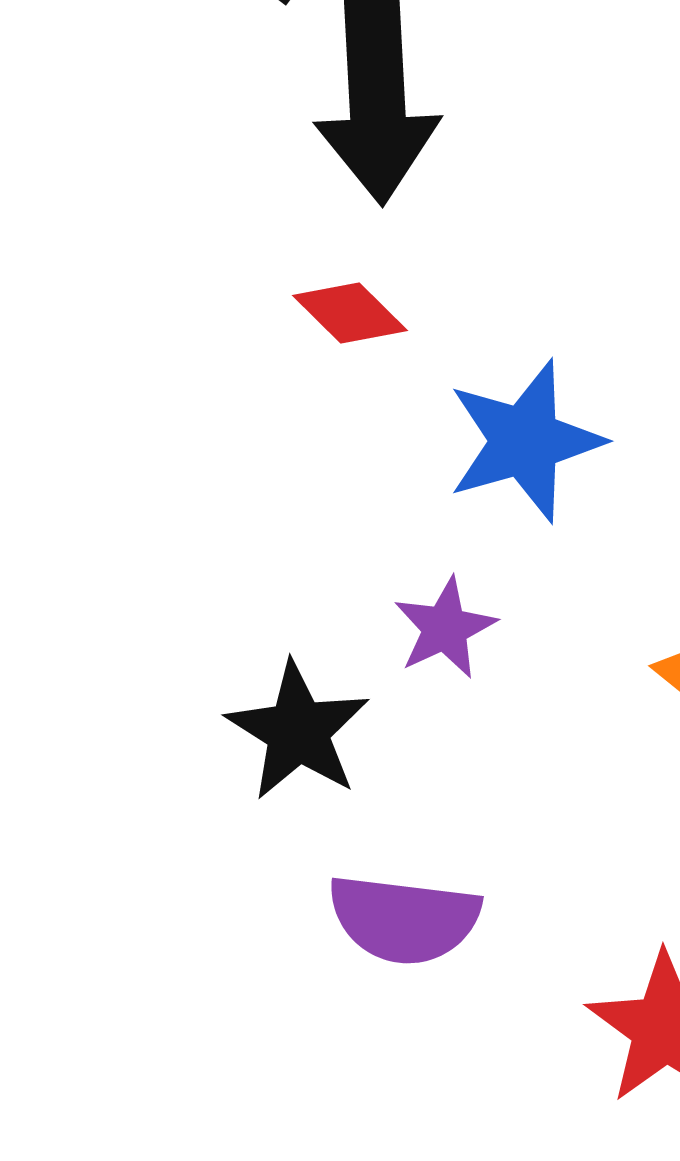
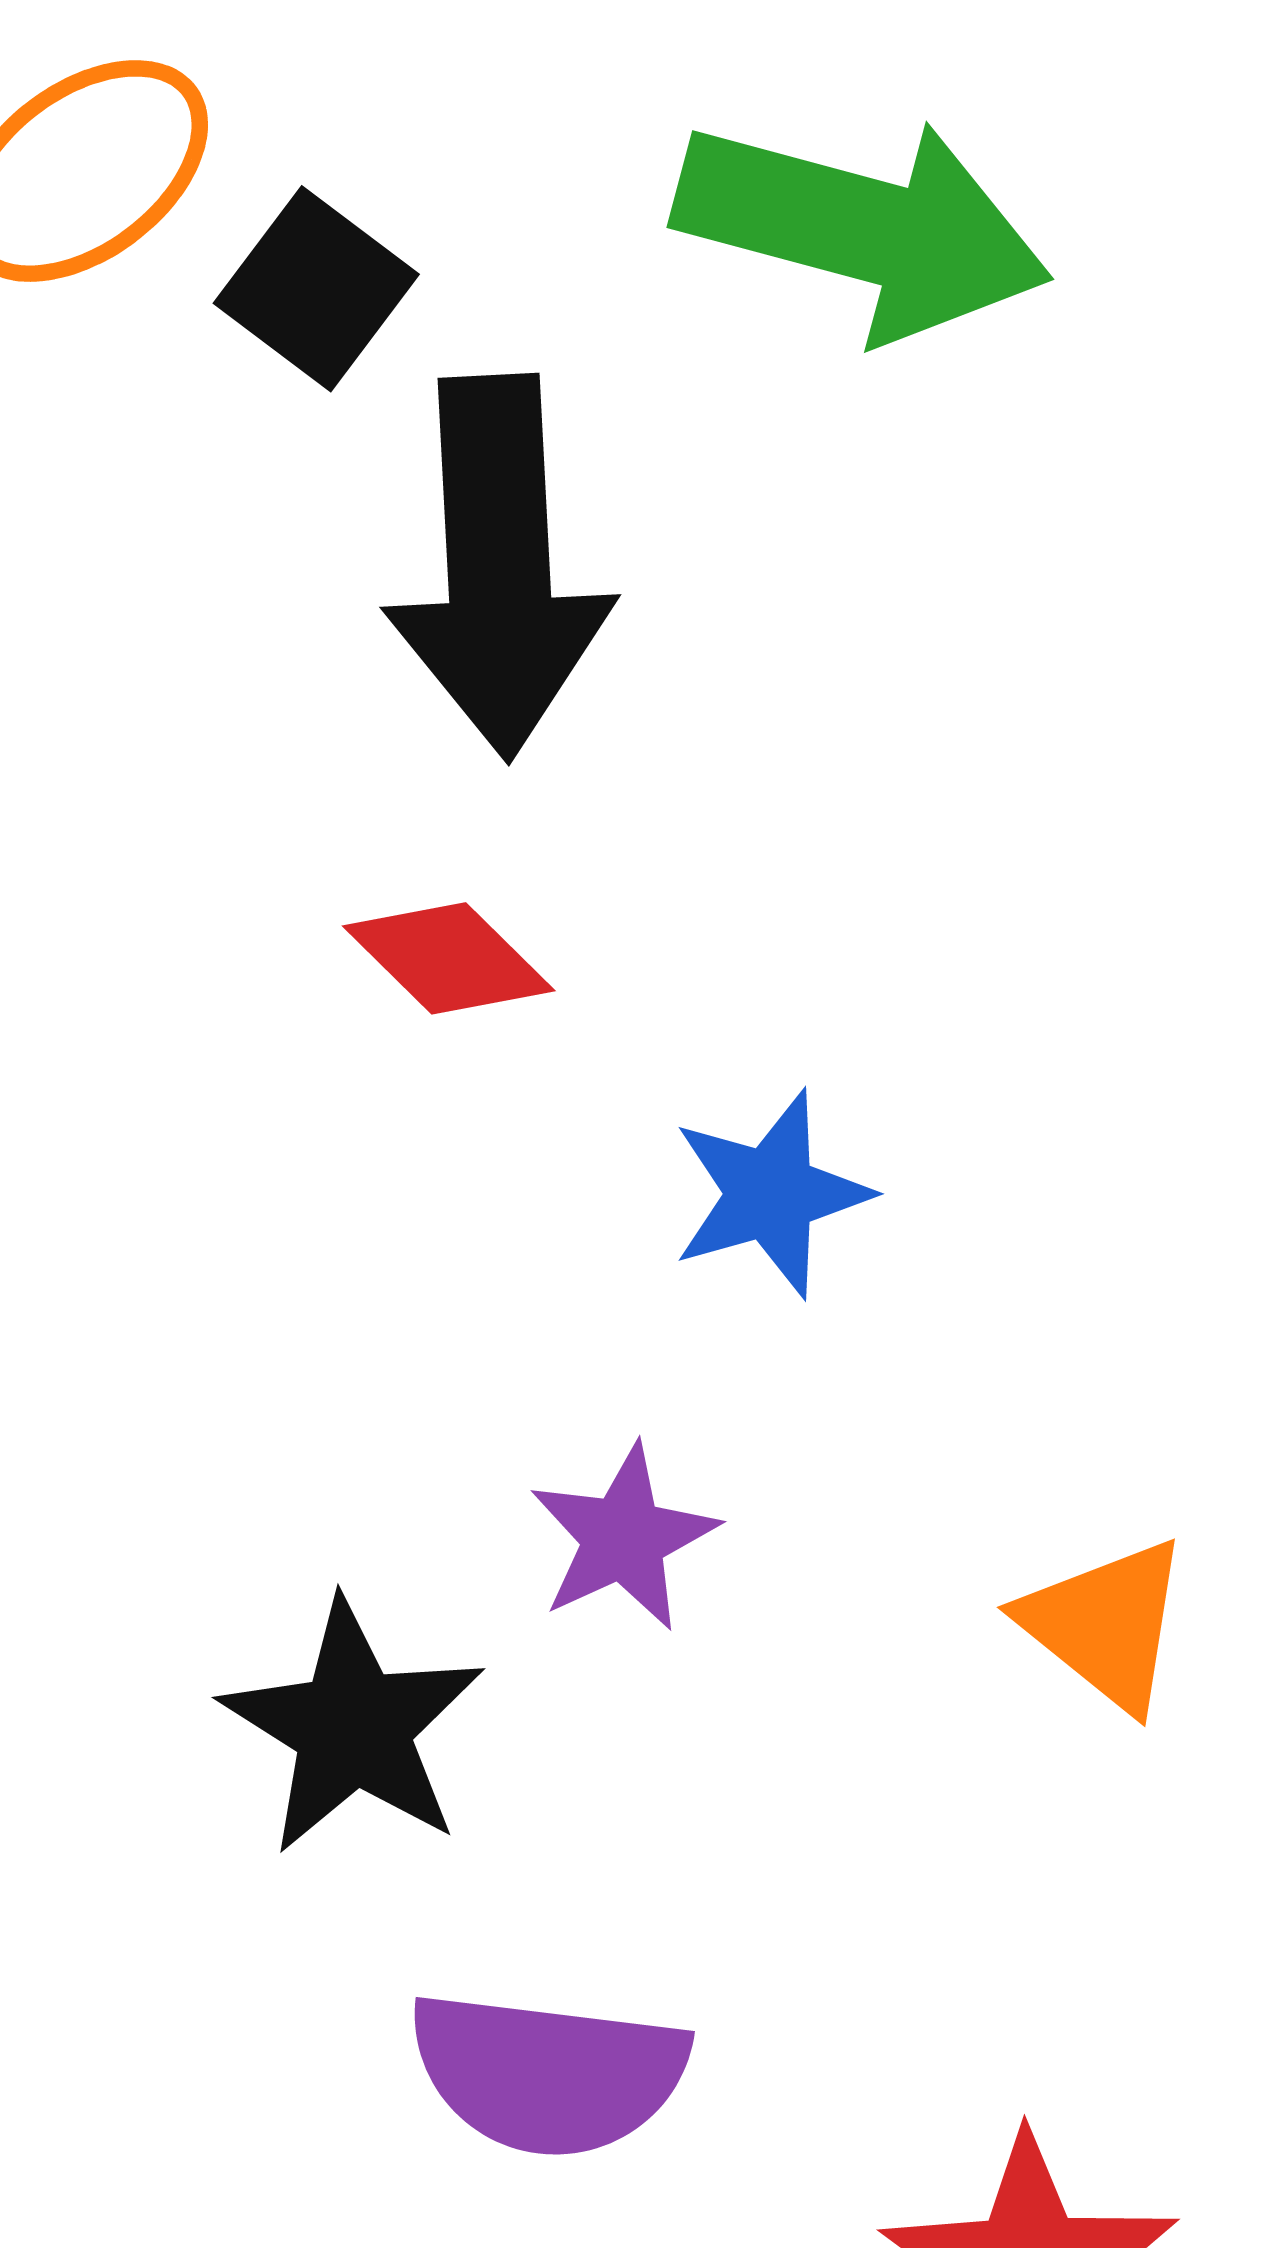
blue star: (525, 441) -> (771, 1194), size x0.7

